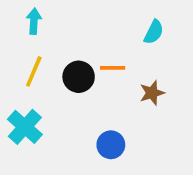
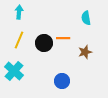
cyan semicircle: (154, 32) -> (86, 18), turned 144

